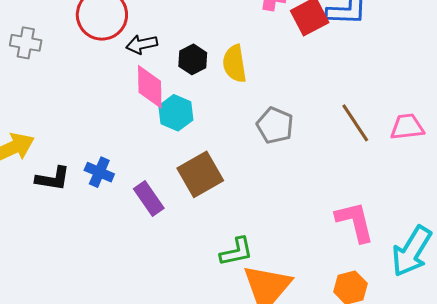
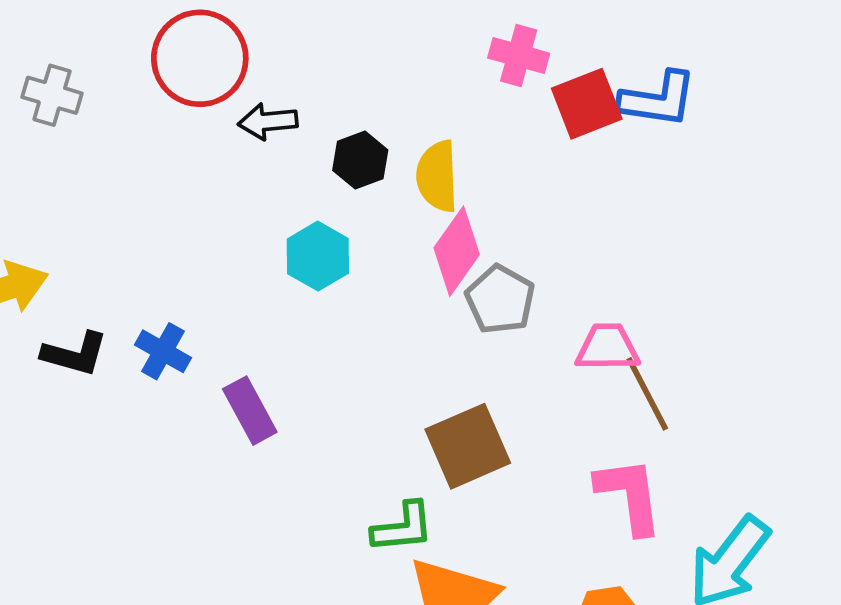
pink diamond: (150, 87) -> (457, 251), moved, turned 30
brown line: (355, 123) -> (647, 394), moved
pink trapezoid: (407, 127) -> (608, 347), moved
brown square: (200, 174) -> (468, 446), moved

